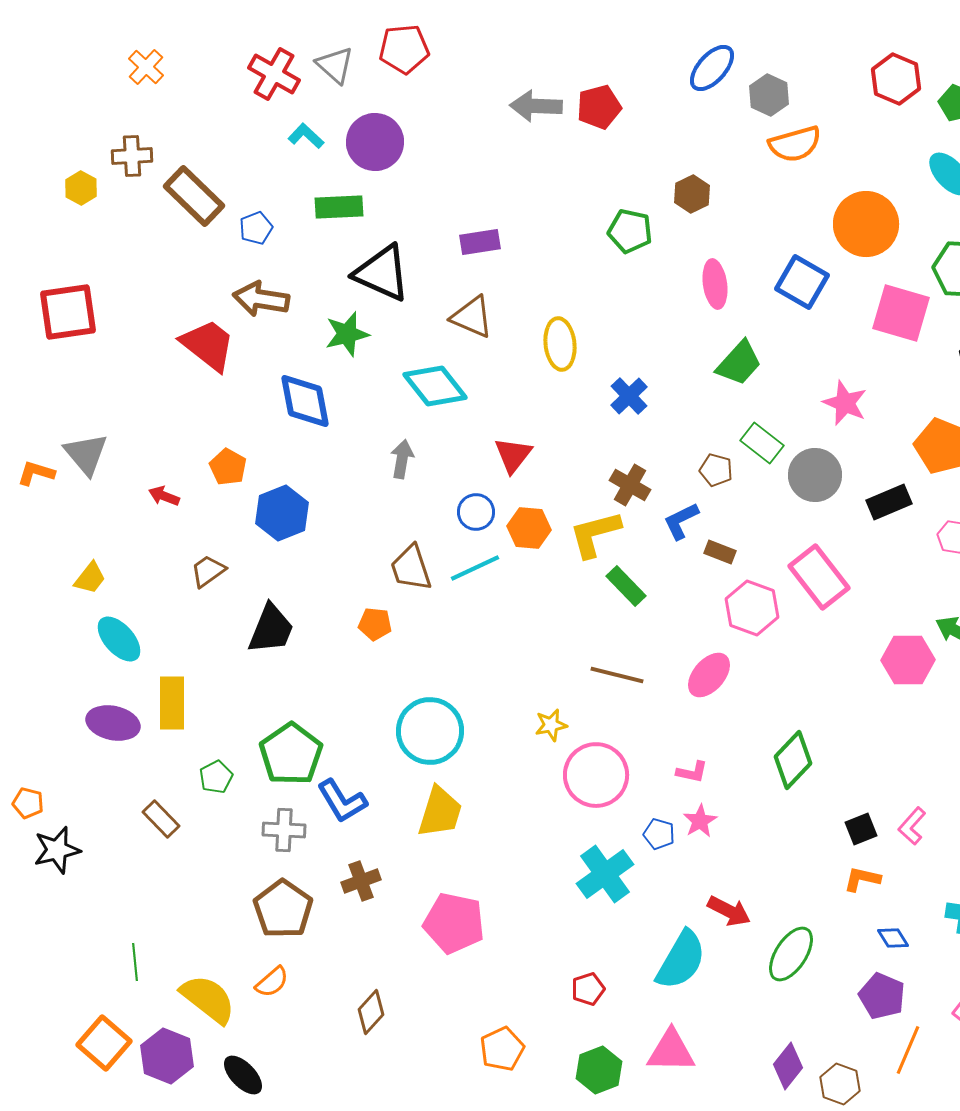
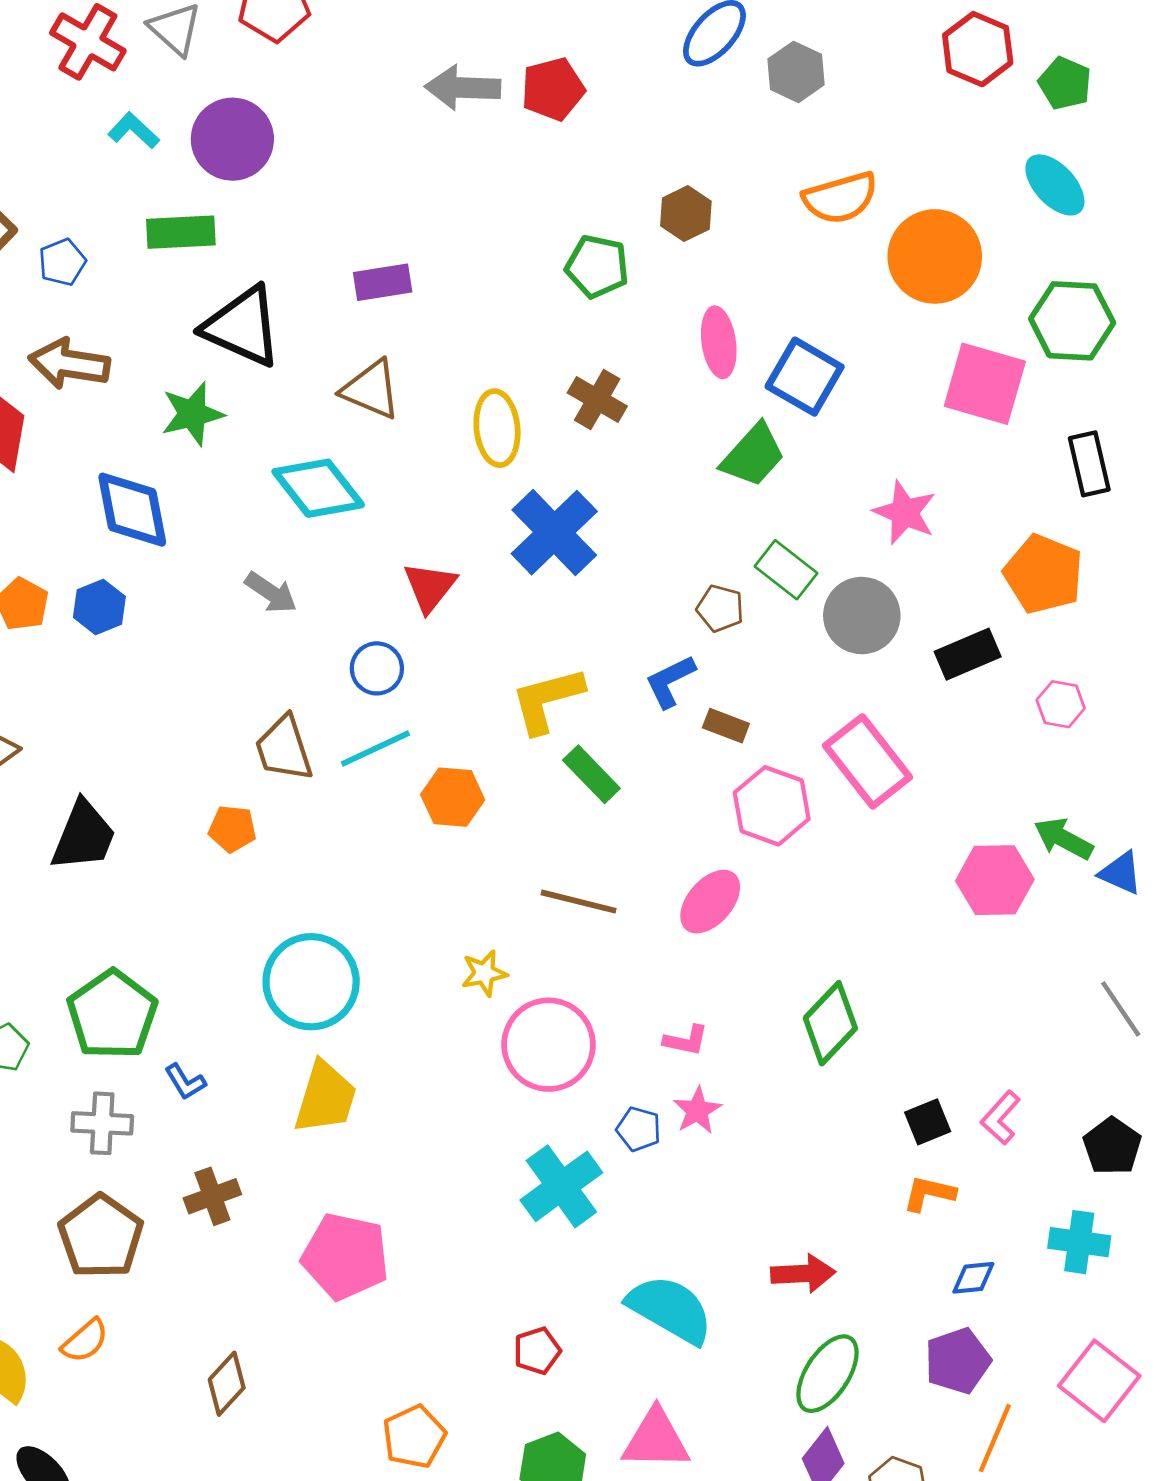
orange semicircle: (795, 144) -> (840, 198), moved
blue square: (802, 282) -> (805, 377), moved
blue cross: (629, 396) -> (554, 533), moved, size x1.6
gray arrow: (402, 459) -> (271, 593), turned 114
brown cross: (630, 485) -> (597, 399), moved
blue hexagon: (282, 513) -> (99, 607), moved, size x0.7
orange hexagon: (529, 528) -> (453, 797), moved
blue L-shape: (342, 801) -> (185, 1082), size x0.6
red arrow: (729, 911) -> (803, 1274), moved, turned -30
blue diamond: (893, 938) -> (973, 1278), turned -64
green ellipse: (791, 954) -> (827, 1374), moved
cyan semicircle: (681, 960) -> (670, 1309), turned -90
purple pentagon: (882, 996) -> (958, 1361), turned 30

